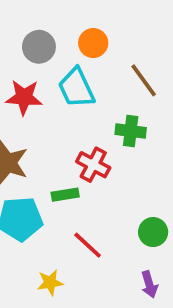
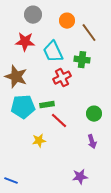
orange circle: (93, 43) -> (67, 21), moved
cyan trapezoid: (76, 88) -> (53, 52), moved
red cross: (93, 165) -> (62, 78), turned 36
green rectangle: (65, 195) -> (47, 105), moved

